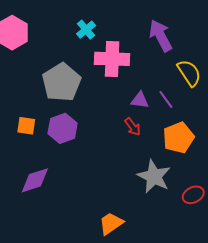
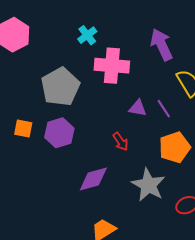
red arrow: (133, 127) -> (120, 142), moved
purple diamond: (35, 180) -> (93, 179), moved

